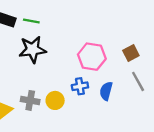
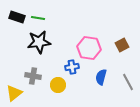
gray line: (138, 81) -> (128, 82), moved
blue cross: (80, 86) -> (72, 67), moved
gray cross: (30, 100) -> (33, 76), moved

